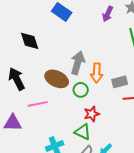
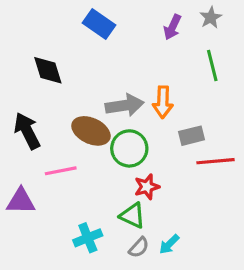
gray arrow: (78, 63) -> (125, 105), turned 65
orange arrow: (97, 73) -> (163, 102), moved
green circle: (81, 90) -> (129, 148), size x1.5

